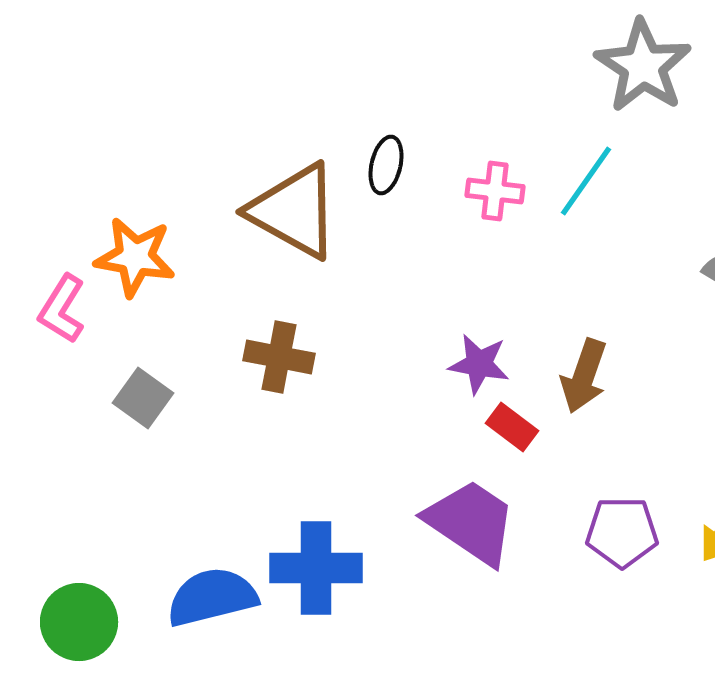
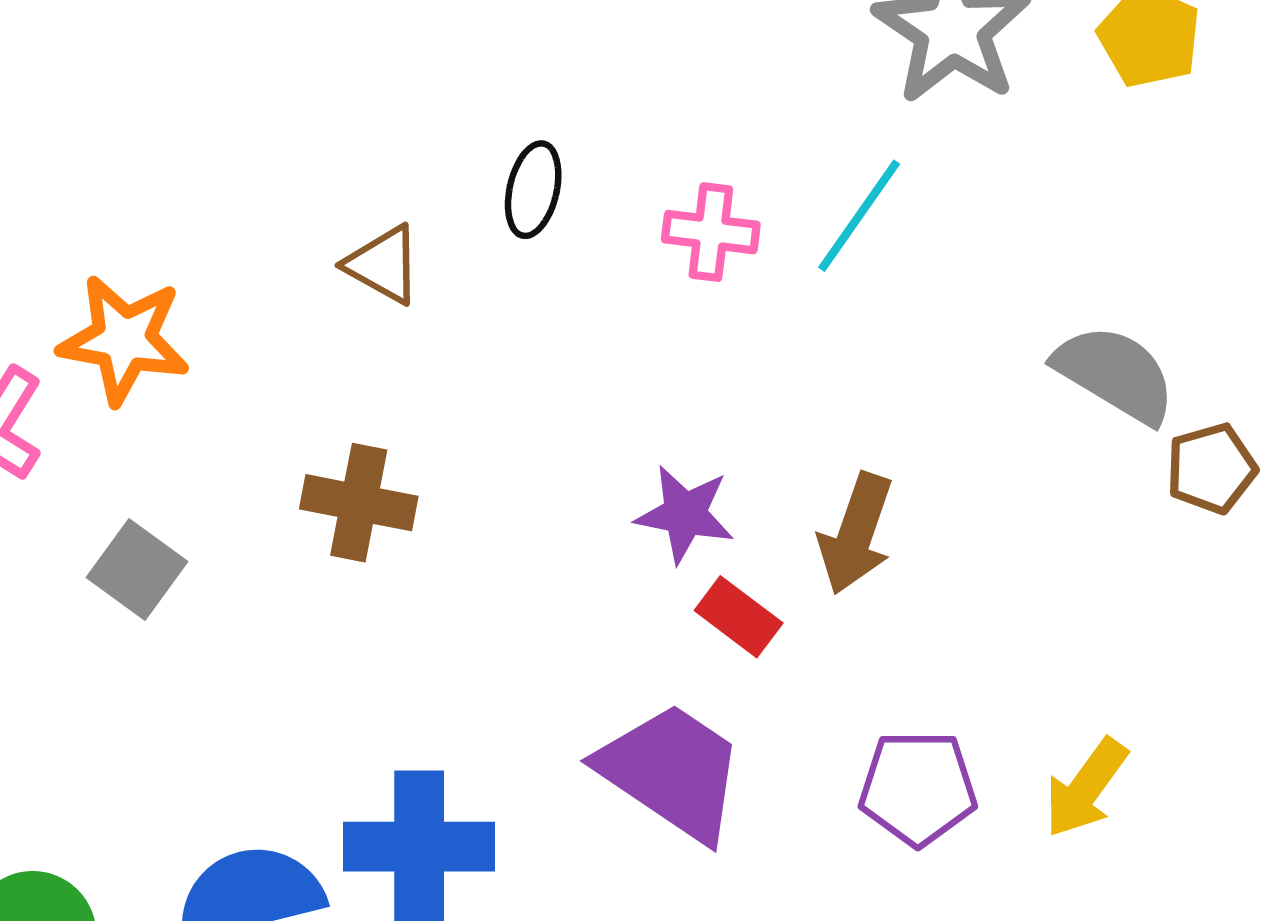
brown triangle: (294, 211) -> (383, 265), size x0.5

